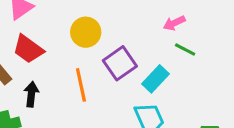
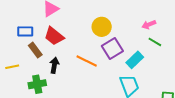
yellow circle: (86, 32) -> (102, 27), moved
orange line: (81, 85) -> (87, 61), turned -55

